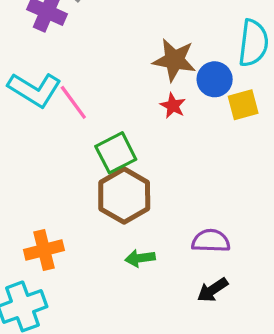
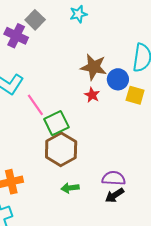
pink line: (73, 102) -> (35, 105), moved
yellow square: (243, 105) -> (135, 95), turned 30
black arrow: (212, 290) -> (115, 195), moved

